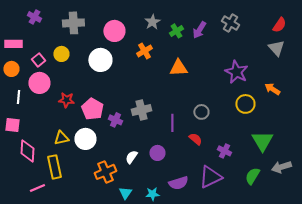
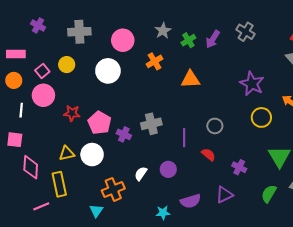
purple triangle: (210, 177) -> (224, 195), size x0.7
cyan triangle: (125, 193) -> (96, 211), moved

